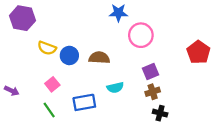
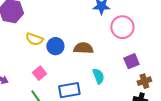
cyan semicircle: (115, 87) -> (98, 76), turned -98
brown cross: (153, 92) -> (144, 81), moved

